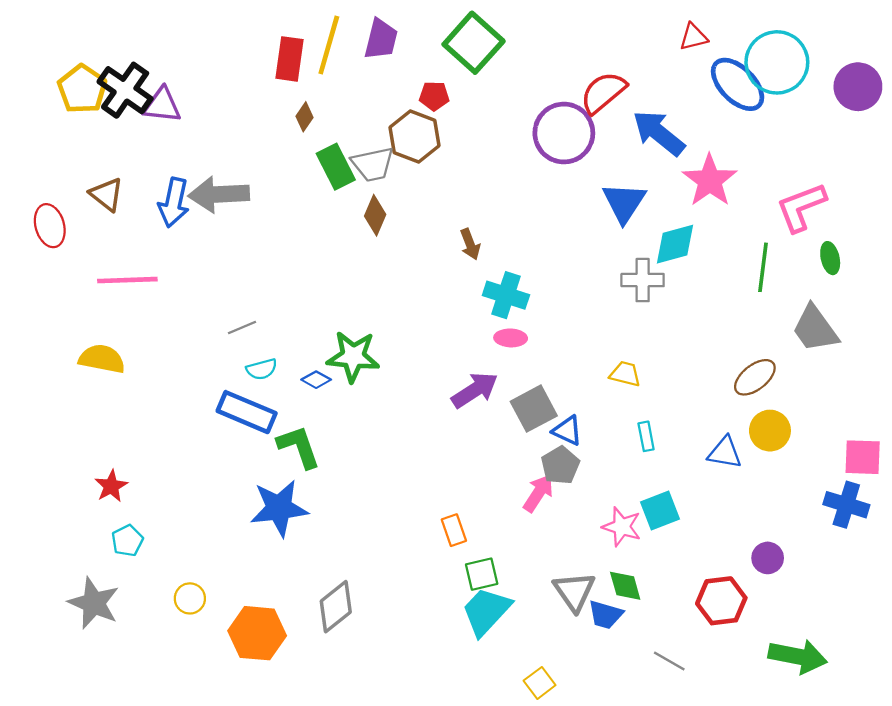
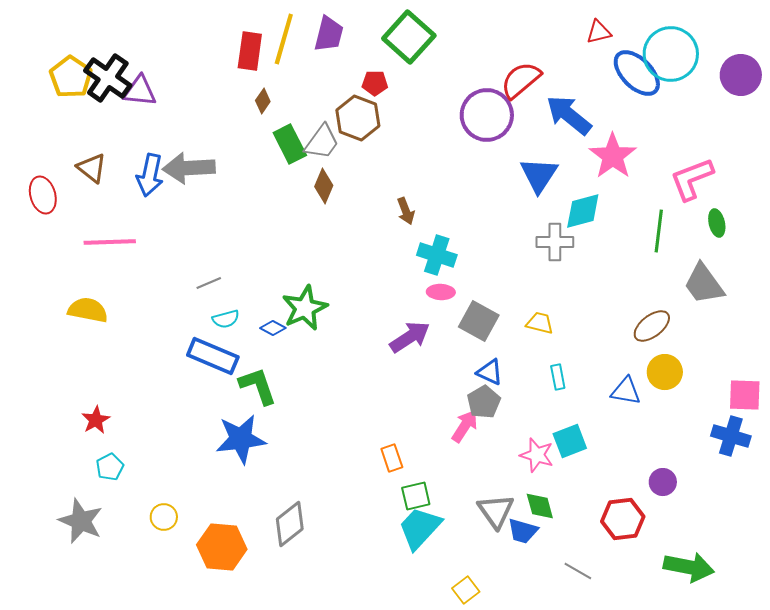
gray trapezoid: (373, 164) -> (322, 142), turned -42
green star: (353, 356) -> (305, 308), turned -30
gray square: (534, 409) -> (479, 321), moved, turned -33

